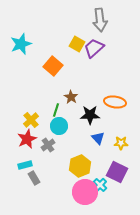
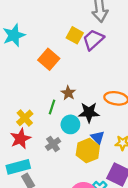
cyan circle: (59, 126) -> (70, 124), moved
gray cross: (48, 145) -> (53, 144), moved
cyan rectangle: (25, 165) -> (18, 167), size x1.5
yellow hexagon: (80, 166) -> (88, 151), moved

